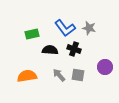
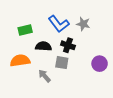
gray arrow: (59, 75) -> (44, 76), moved
gray square: (78, 75) -> (62, 63), moved
orange semicircle: (27, 76) -> (20, 61), moved

